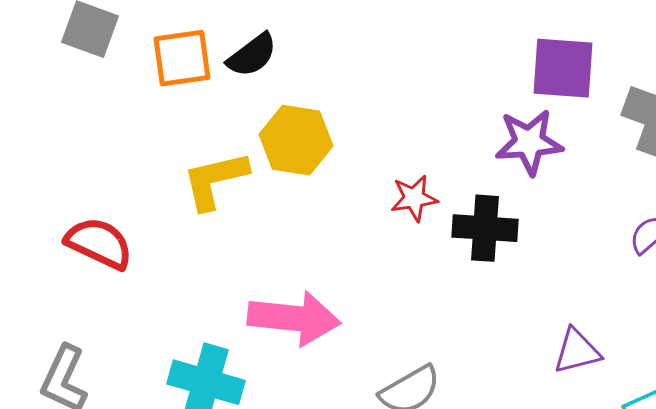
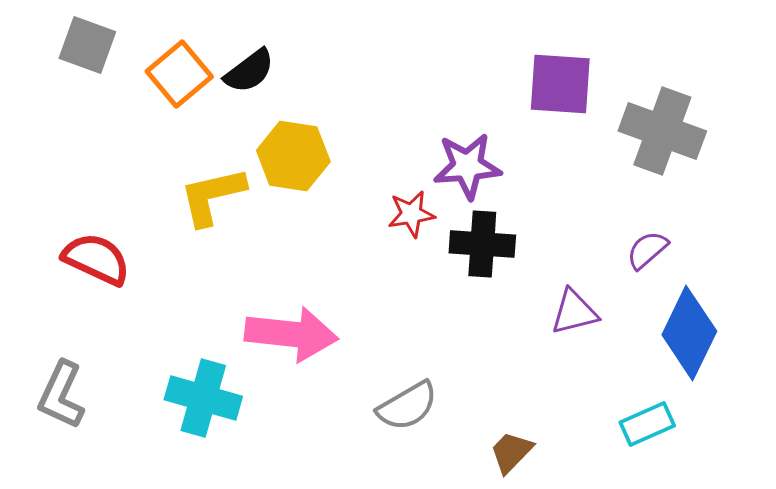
orange square: (182, 58) -> (179, 74), turned -32
purple star: (529, 142) -> (467, 166), moved
purple triangle: (577, 351) -> (574, 312), moved

